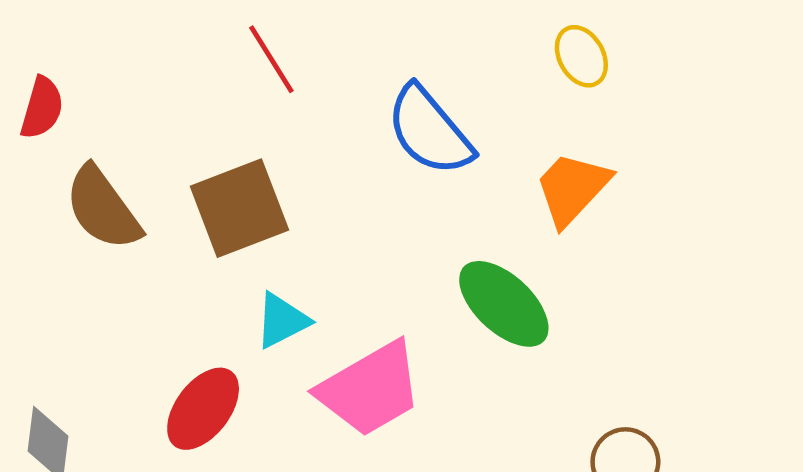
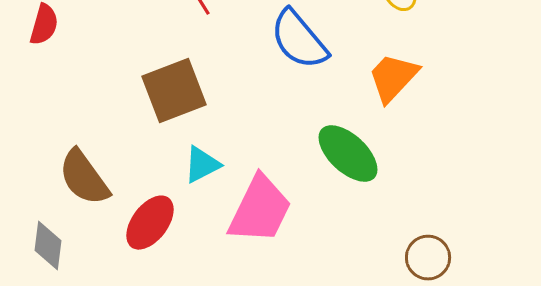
brown semicircle: (103, 208) -> (84, 178), moved
pink trapezoid: (370, 389) -> (260, 210), turned -34

